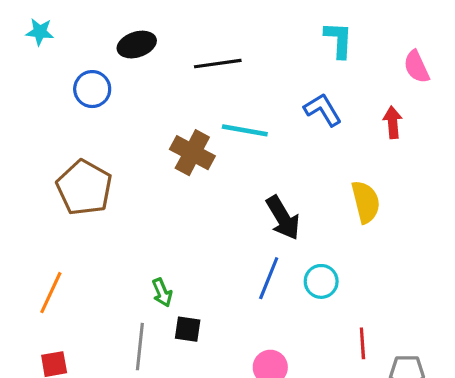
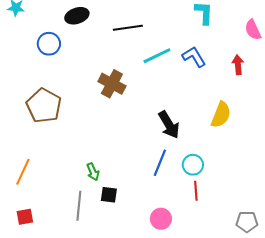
cyan line: (245, 130) -> (157, 56), moved, turned -36
yellow semicircle: (366, 202) -> (221, 115), turned 36
red line: (362, 343) -> (196, 191), moved

